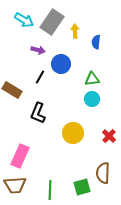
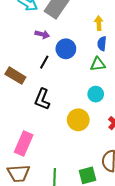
yellow arrow: (75, 31) -> (99, 23), moved
blue semicircle: (96, 42) -> (102, 44), moved
cyan circle: (92, 99) -> (96, 94), moved

